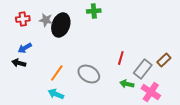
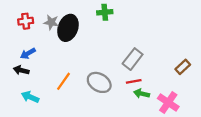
red line: (121, 58) -> (134, 81), moved, turned 64
gray rectangle: (143, 69) -> (133, 59), moved
cyan arrow: (56, 94) -> (30, 97), moved

